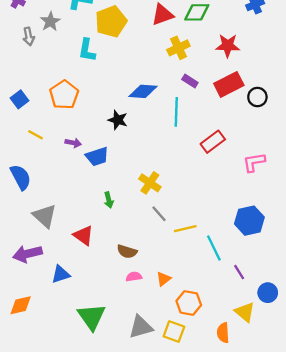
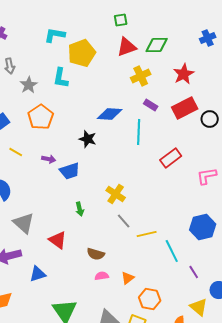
gray star: (50, 22) -> (29, 85), moved
red star: (228, 46) -> (184, 74), turned -30

